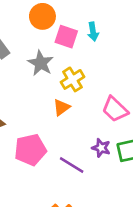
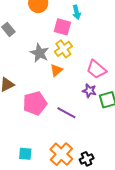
pink square: (66, 37) -> (62, 27), moved
gray star: (41, 63) -> (40, 53), moved
purple star: (101, 148) -> (89, 91), moved

